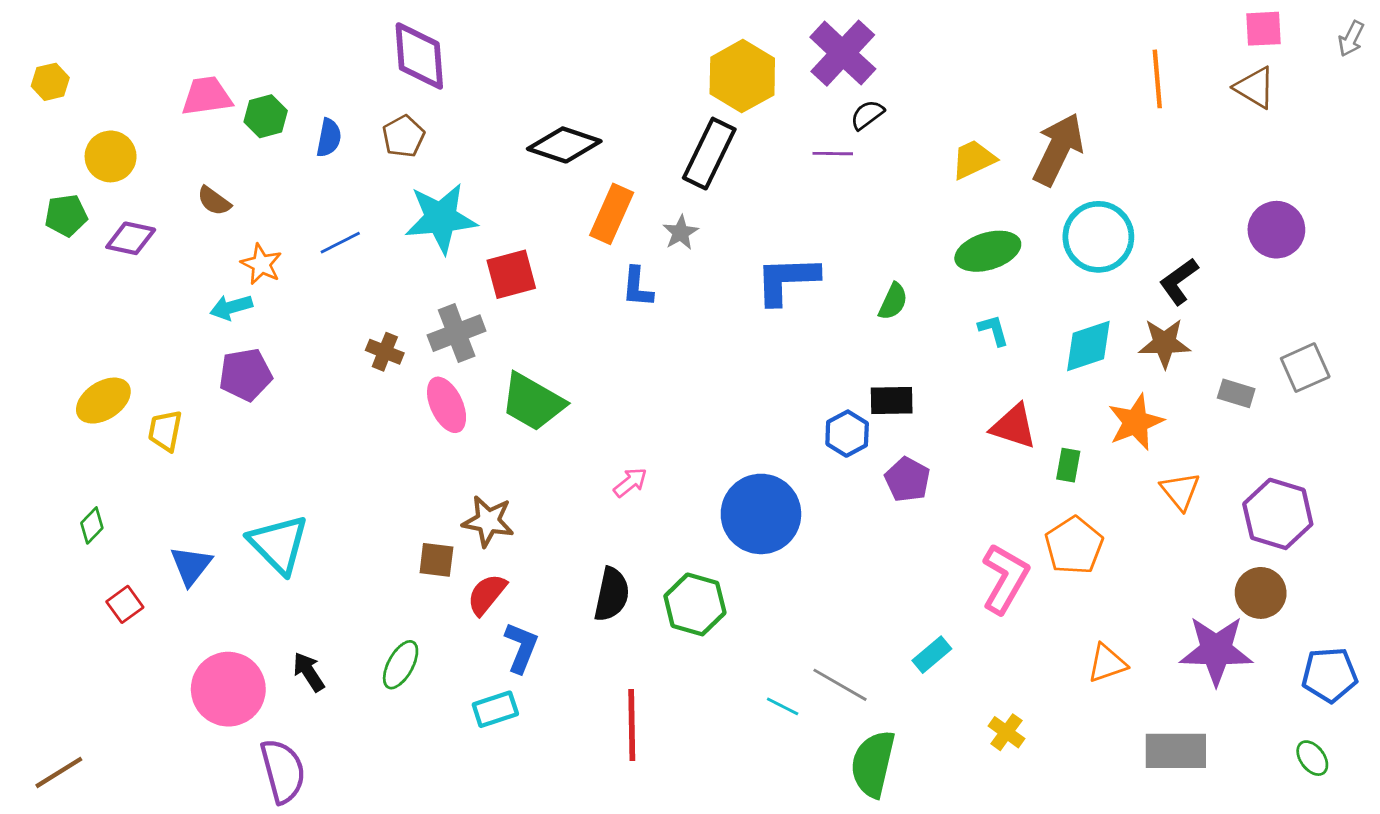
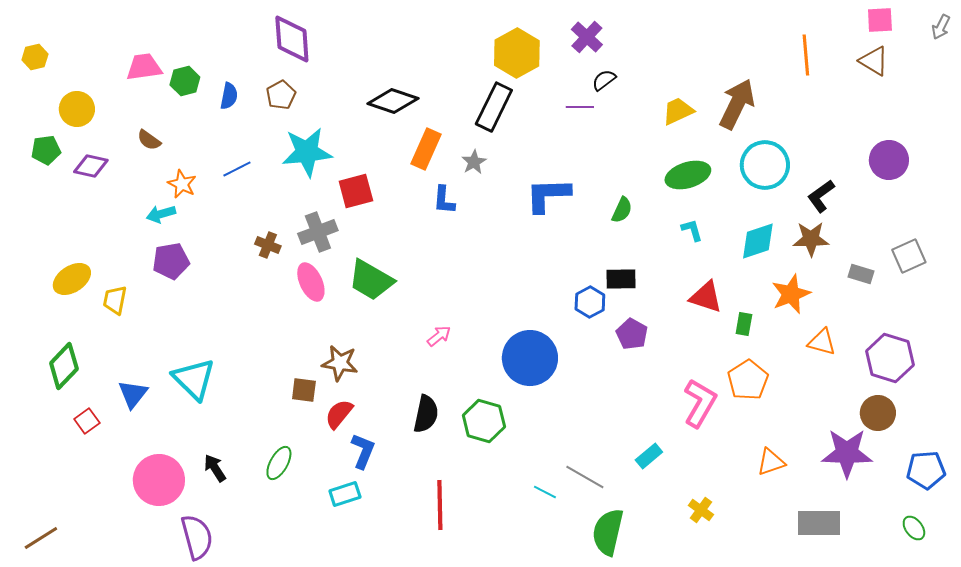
purple cross: (843, 53) -> (587, 37), size x0.7
orange triangle: (1180, 491) -> (822, 342), turned -36
green diamond: (92, 525) -> (64, 366), size x1.8

